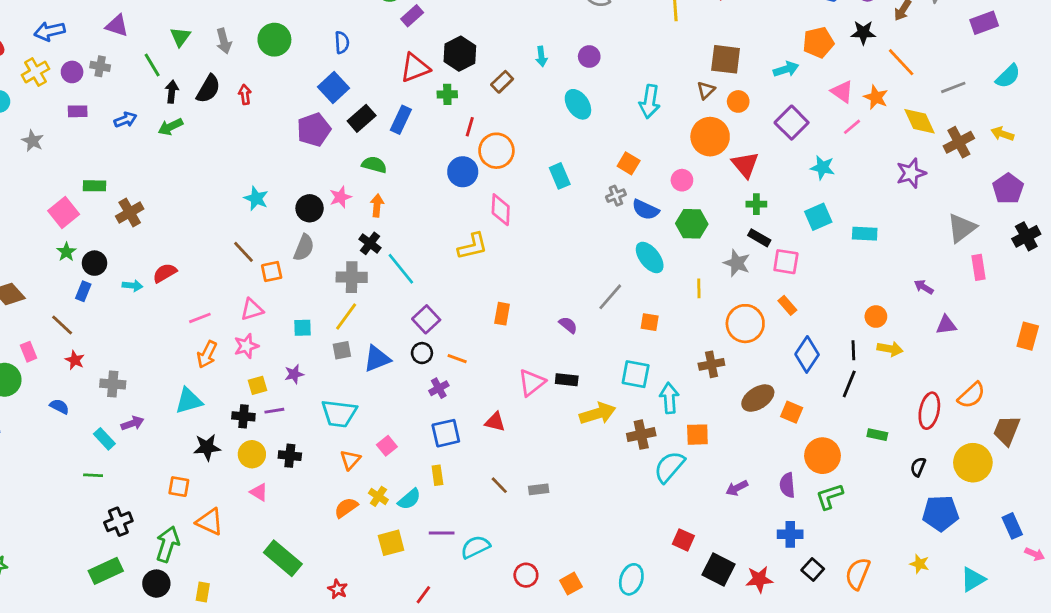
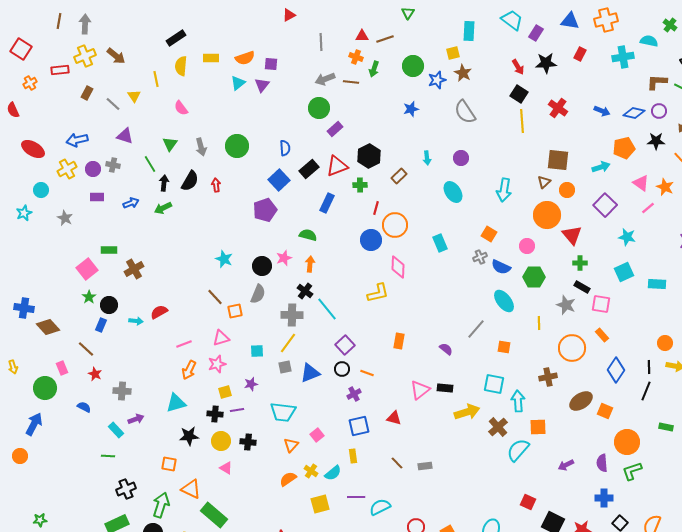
black rectangle: (362, 118) -> (309, 169), moved
brown cross: (641, 435) -> (498, 427), turned -30
green rectangle: (283, 558) -> (214, 515), moved

